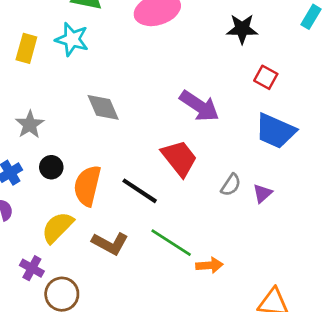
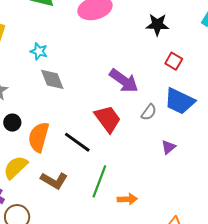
cyan star: (72, 39) -> (39, 51), moved, size x0.7
gray semicircle: (231, 185) -> (149, 112), moved
green line: (171, 243) -> (99, 181), turned 76

